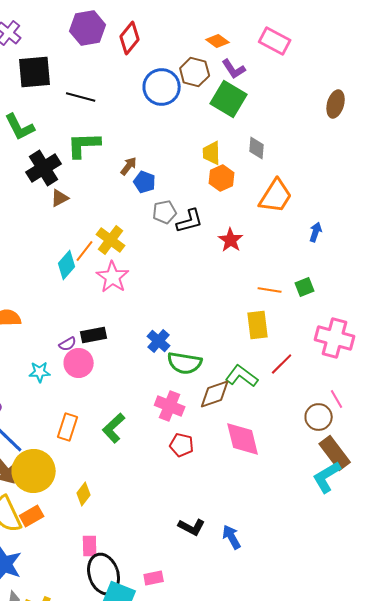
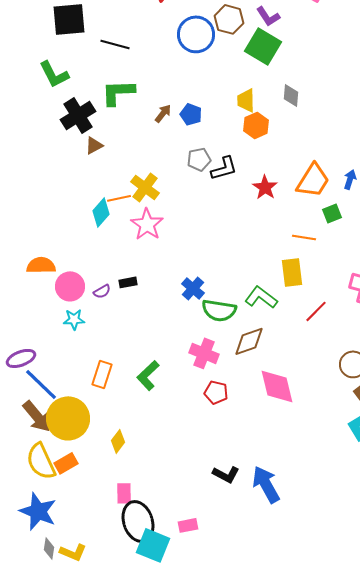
blue pentagon: (145, 182) -> (191, 114), moved
orange trapezoid: (276, 196) -> (313, 180), moved
orange line: (85, 251) -> (119, 198), turned 40
green square: (305, 287) -> (332, 213), moved
black rectangle: (94, 335) -> (128, 282), size x0.7
pink circle: (79, 363) -> (70, 286), moved
green L-shape: (242, 376) -> (261, 297), moved
blue arrow: (232, 537) -> (266, 484), size x1.5

